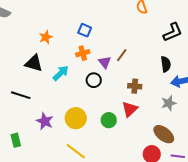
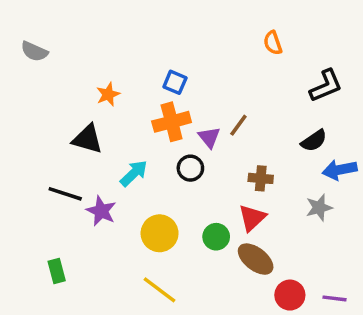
orange cross: (83, 53) -> (172, 122), size x1.5
black semicircle: (166, 64) -> (314, 141), turned 63
cyan arrow: (61, 73) -> (134, 173), moved
purple star: (45, 121) -> (101, 211), moved
brown ellipse: (164, 134) -> (256, 259), moved

